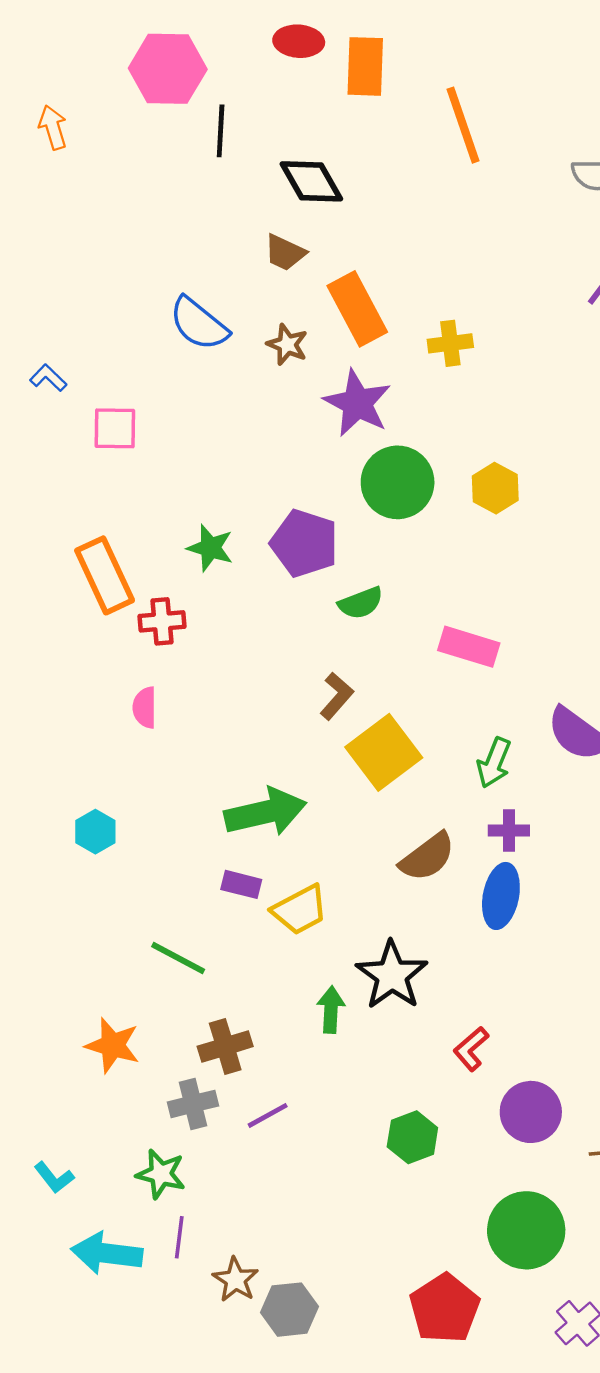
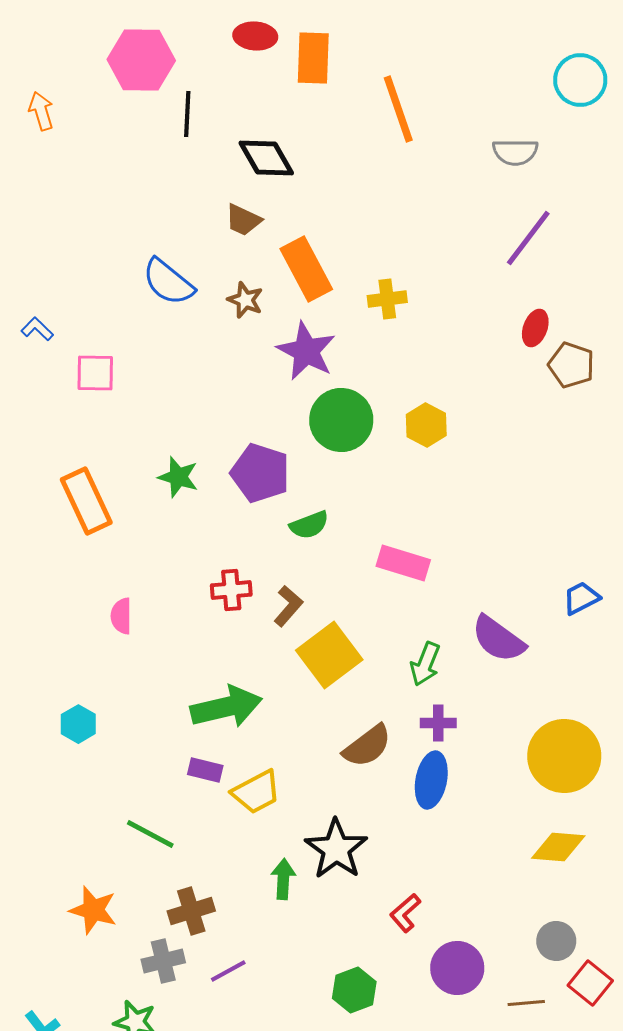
red cross: (162, 621) -> (231, 590), moved

